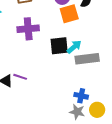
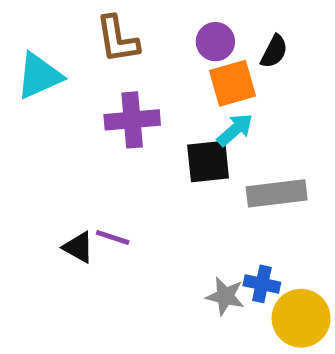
cyan arrow: (74, 47) -> (235, 130), moved
yellow circle: (97, 110) -> (301, 318), size x1.5
gray star: (77, 112) -> (225, 296), moved

